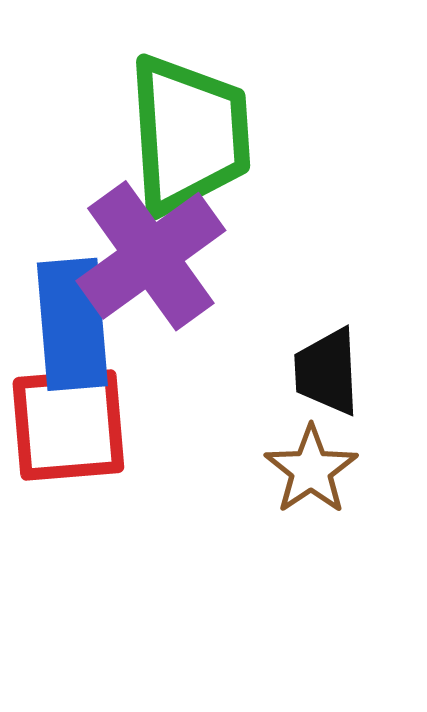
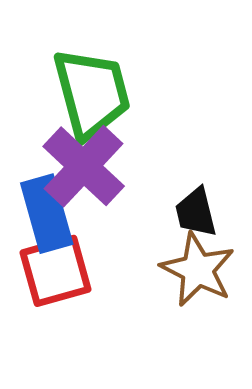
brown star: (311, 470) -> (198, 270), size x1.4

